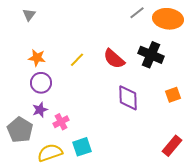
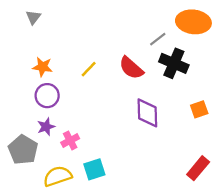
gray line: (137, 13) -> (158, 39), moved

